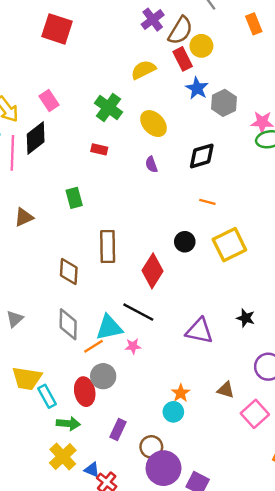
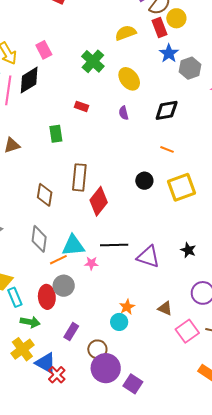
red rectangle: (99, 149) -> (81, 106), moved
red diamond: (152, 271) -> (99, 201), moved
black line: (138, 312) -> (114, 245), moved, turned -36
blue triangle: (92, 470) -> (46, 363), size x1.6

